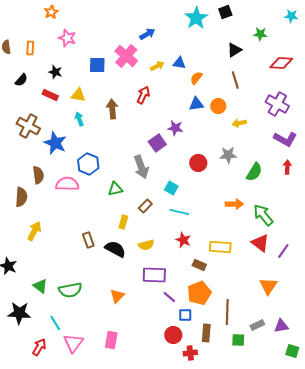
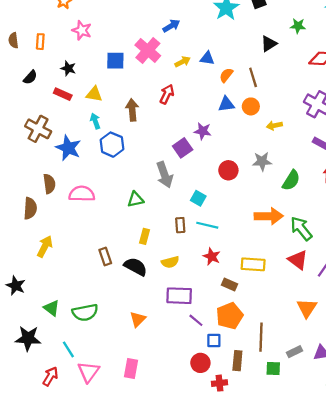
brown line: (235, 80) -> (253, 77), moved
blue hexagon: (88, 164) -> (112, 145), moved
orange arrow: (234, 204) -> (269, 216), size x1.4
brown rectangle: (145, 206) -> (180, 225), moved, turned -48

